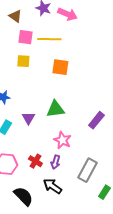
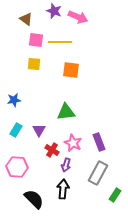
purple triangle: (28, 118) -> (39, 130), moved
purple rectangle: (96, 120) -> (99, 142), moved, turned -60
red cross: (35, 161) -> (52, 150), moved
black arrow: (52, 186) -> (63, 189), turned 60

